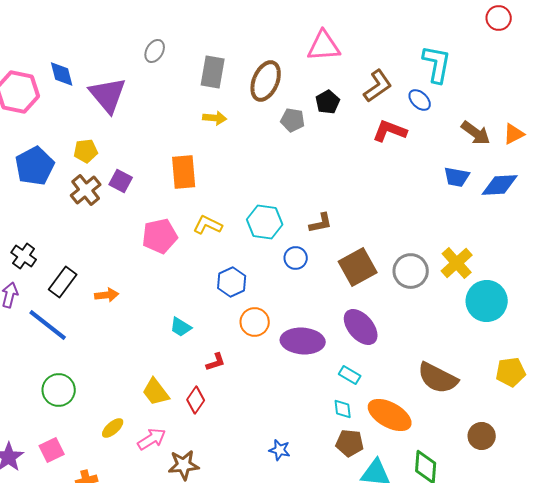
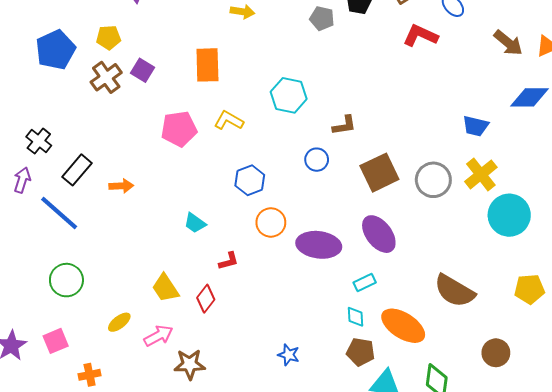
blue trapezoid: (457, 177) -> (476, 126), moved
cyan hexagon: (265, 222) -> (289, 95), moved
cyan rectangle: (350, 375) -> (365, 282), turned -60

